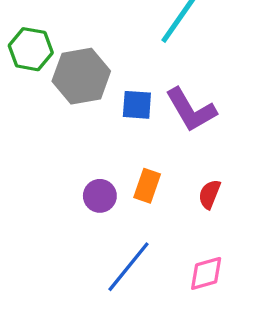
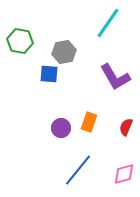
gray hexagon: (81, 76) -> (64, 52), moved, size x0.7
blue square: (137, 105) -> (49, 74), moved

